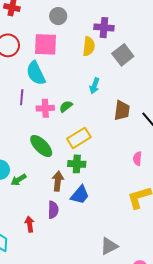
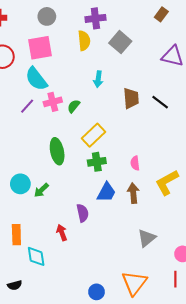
purple line: (22, 97) -> (27, 106), turned 49
pink cross: (45, 108) -> (53, 102), moved
green ellipse: (41, 146) -> (57, 151), turned 45
pink semicircle: (137, 159) -> (135, 163), moved
brown arrow: (58, 181) -> (133, 193), moved

